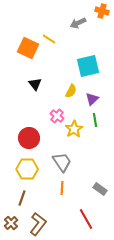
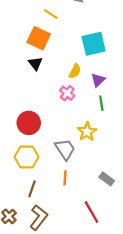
orange square: (28, 48) -> (39, 38), moved
pink cross: (57, 116) -> (67, 93), moved
yellow star: (74, 129) -> (87, 132), moved
brown line: (22, 198) -> (32, 189), moved

